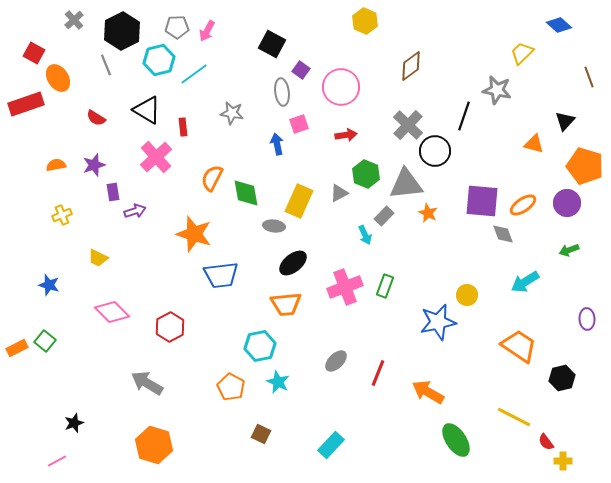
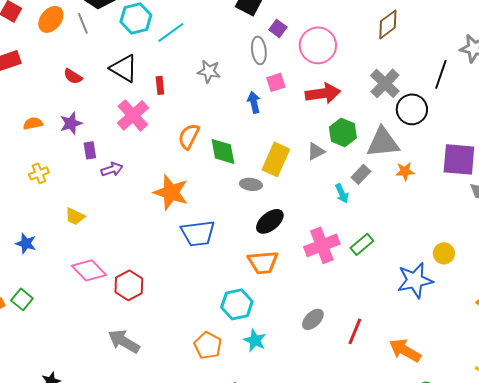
orange ellipse: (58, 78) -> (51, 19), moved, turned 72
red arrow: (346, 135) -> (323, 93), size x1.6
orange star: (428, 213) -> (405, 171), turned -30
green rectangle: (385, 286) -> (362, 244), turned 30
red hexagon: (170, 327) -> (129, 285), moved

